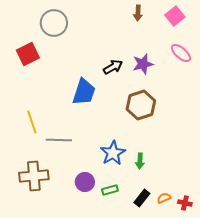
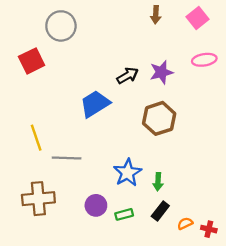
pink ellipse: (181, 53) -> (204, 60), turned -50
blue trapezoid: (84, 92) -> (95, 104), turned -140
black rectangle: (142, 198) -> (160, 211), moved

